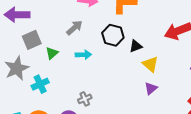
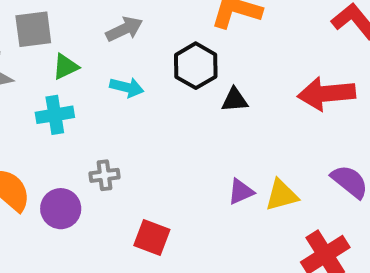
yellow triangle: (150, 64) -> (282, 195), moved, turned 48
cyan cross: (40, 84) -> (55, 115), moved

